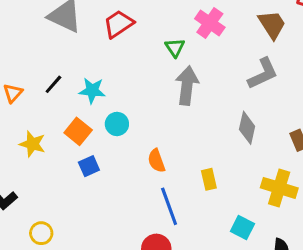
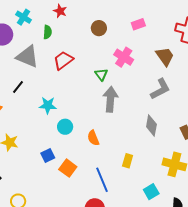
black line: (53, 84) -> (18, 87), moved
orange square: (78, 131) -> (68, 168), moved
orange semicircle: (156, 161) -> (93, 138), moved
yellow rectangle: (209, 179) -> (128, 161), turned 32
cyan square: (242, 227) -> (151, 192), turned 35

